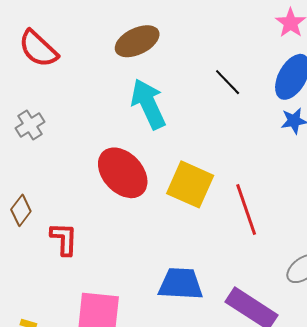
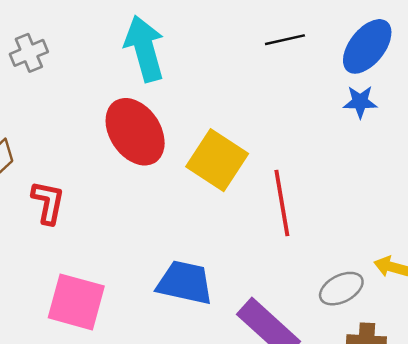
black line: (228, 82) -> (285, 40), turned -68
cyan arrow: (148, 104) -> (144, 49), moved

